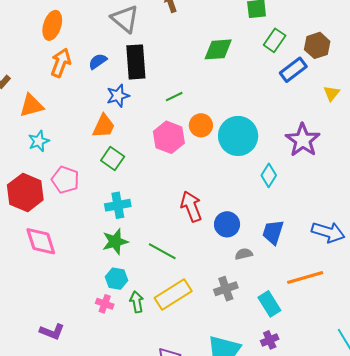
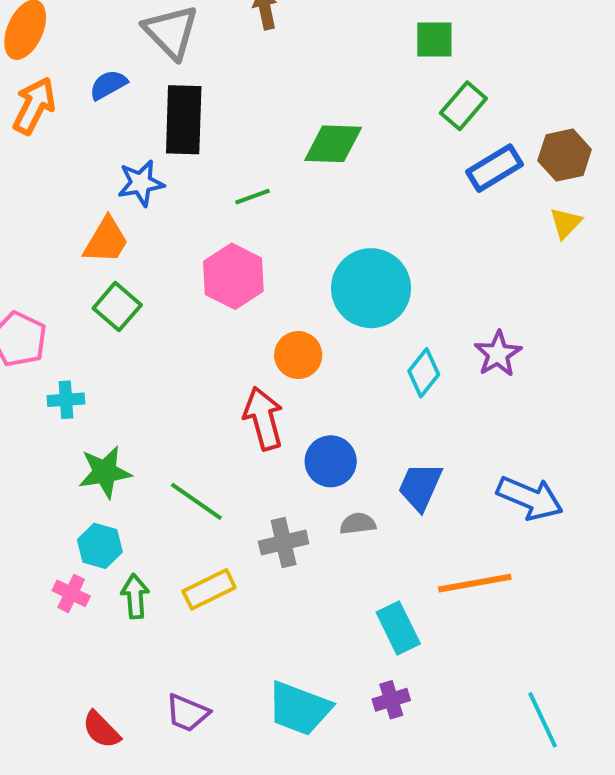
brown hexagon: (317, 45) -> (565, 155), moved
green diamond: (218, 49) -> (333, 144), moved
blue semicircle: (98, 61) -> (108, 85), moved
orange circle: (201, 125) -> (298, 355), moved
purple star: (303, 140) -> (498, 354), moved, size x0.7
cyan cross: (118, 205) -> (66, 400), moved, size x0.7
gray cross: (226, 289) -> (284, 543), moved
yellow rectangle: (173, 295) -> (209, 589), size x0.7

